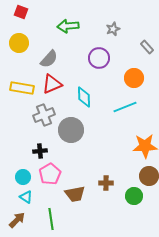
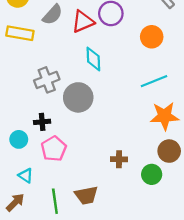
red triangle: (52, 84) -> (83, 22), moved
yellow rectangle: (22, 88) -> (20, 33), moved
cyan line: (125, 107) -> (154, 81), moved
cyan circle: (23, 177) -> (19, 139), moved
brown trapezoid: (75, 194) -> (86, 195), moved

